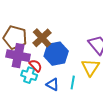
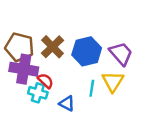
blue hexagon: (56, 54) -> (87, 51), moved
cyan line: (73, 83) -> (92, 88), moved

